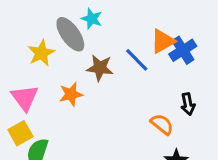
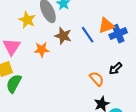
yellow star: (41, 53) -> (27, 20), turned -30
black arrow: (188, 104) -> (116, 69), turned 48

